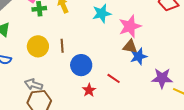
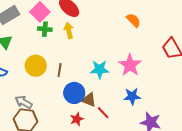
cyan star: (102, 13) -> (100, 69), moved
pink star: (130, 26) -> (130, 65), turned -30
brown triangle: (130, 47) -> (89, 100), moved

